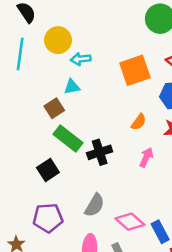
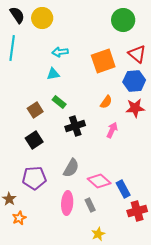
yellow circle: (58, 40) -> (42, 18), moved
brown square: (54, 108) -> (35, 110), moved
green rectangle: (68, 138) -> (59, 102), moved, size x0.6

